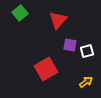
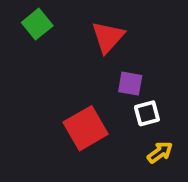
white square: (87, 51) -> (147, 113), moved

